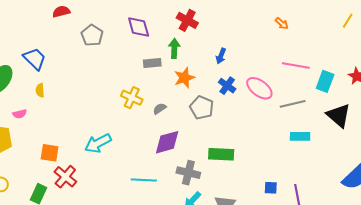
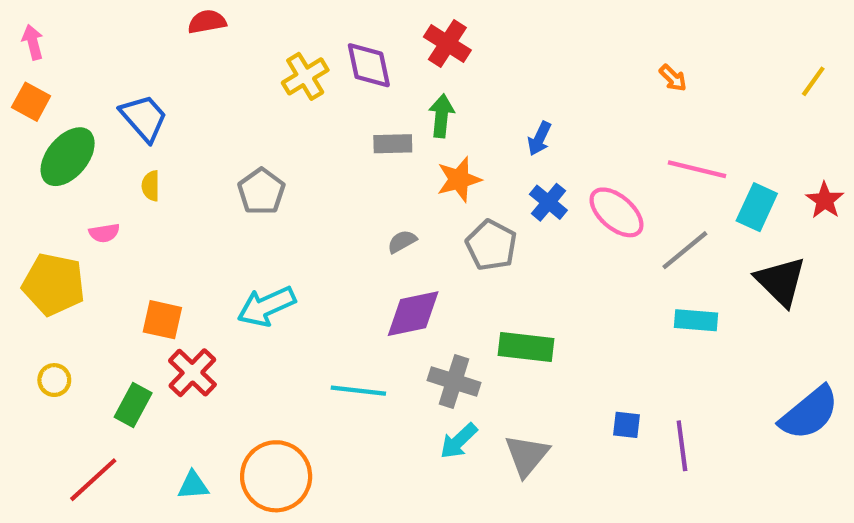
red cross: (187, 20) -> (447, 43), moved
gray pentagon: (92, 35) -> (261, 191), moved
yellow cross: (132, 98) -> (305, 76), moved, turned 30
gray line: (293, 104) -> (685, 250), turned -30

